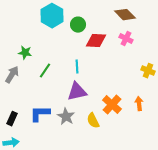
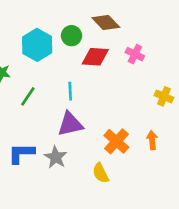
brown diamond: (125, 15) -> (106, 22), moved
cyan hexagon: (52, 16) -> (37, 45), moved
yellow semicircle: (93, 121) -> (101, 173), moved

